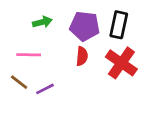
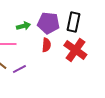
green arrow: (42, 22) -> (23, 26), moved

